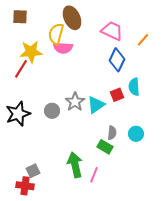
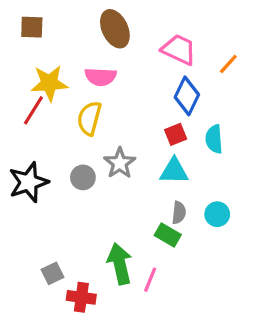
yellow semicircle: (56, 34) -> (89, 118), moved
red square: (117, 95) -> (176, 134), moved
cyan triangle: (96, 105) -> (174, 171), moved, turned 36
red cross: (25, 186) -> (81, 297), moved

